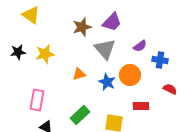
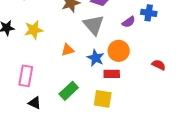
blue cross: (160, 60) -> (149, 13), moved
red rectangle: (141, 106) -> (112, 74), moved

